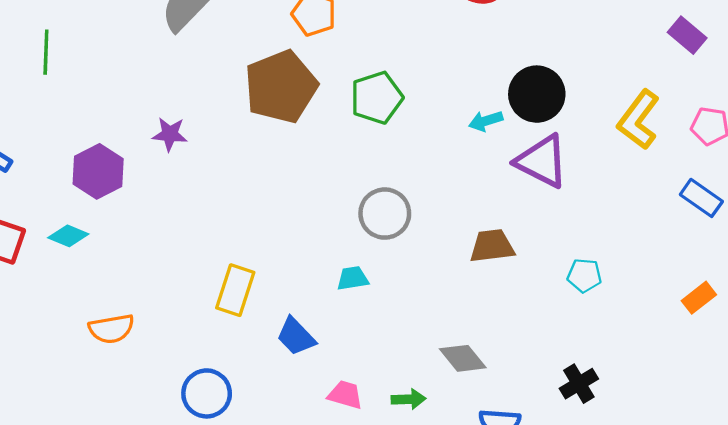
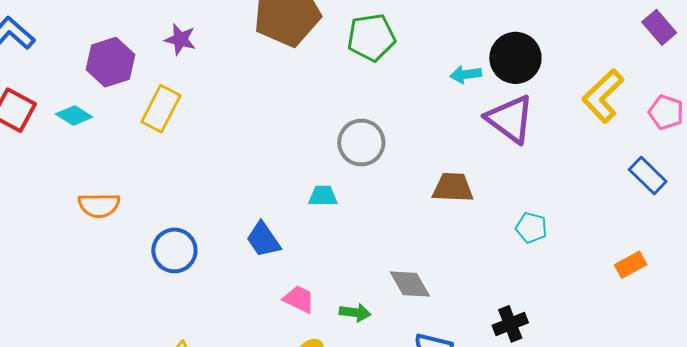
yellow rectangle: (235, 290) -> (161, 109), moved
blue circle: (207, 393) -> (174, 250), moved

